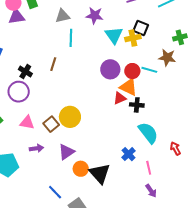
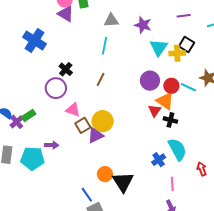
purple triangle: (17, 17) -> (66, 14), turned 30
cyan line: (71, 38) -> (105, 46), moved
brown line: (53, 64) -> (101, 79), moved
red triangle: (120, 98) -> (155, 111), turned -40
pink triangle: (27, 122) -> (73, 110), moved
purple arrow: (36, 148) -> (52, 145), moved
purple triangle: (66, 152) -> (95, 135), moved
blue cross: (128, 154) -> (159, 160), moved
blue line: (55, 192) -> (87, 195), moved

